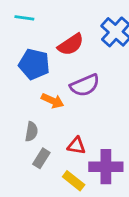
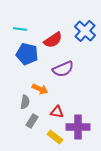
cyan line: (24, 18) -> (20, 29), moved
orange arrow: (53, 101) -> (40, 89), moved

